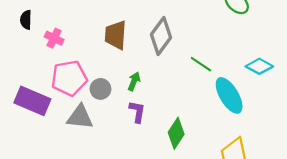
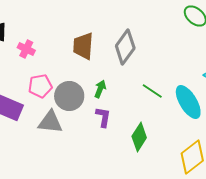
green line: (201, 64) -> (152, 91), moved
pink pentagon: (69, 78) -> (40, 86), size x0.7
gray circle: (100, 89) -> (69, 96), size x1.5

